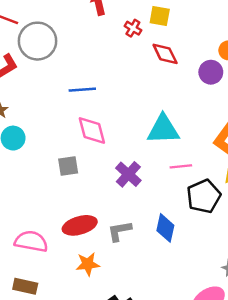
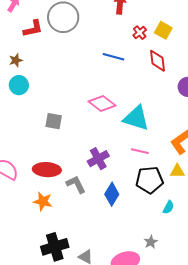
blue line: (82, 90) -> (114, 57), moved
pink diamond: (92, 131) -> (102, 103), moved, turned -56
purple cross: (128, 174) -> (98, 159), moved
gray L-shape: (119, 231) -> (76, 184), turned 55

